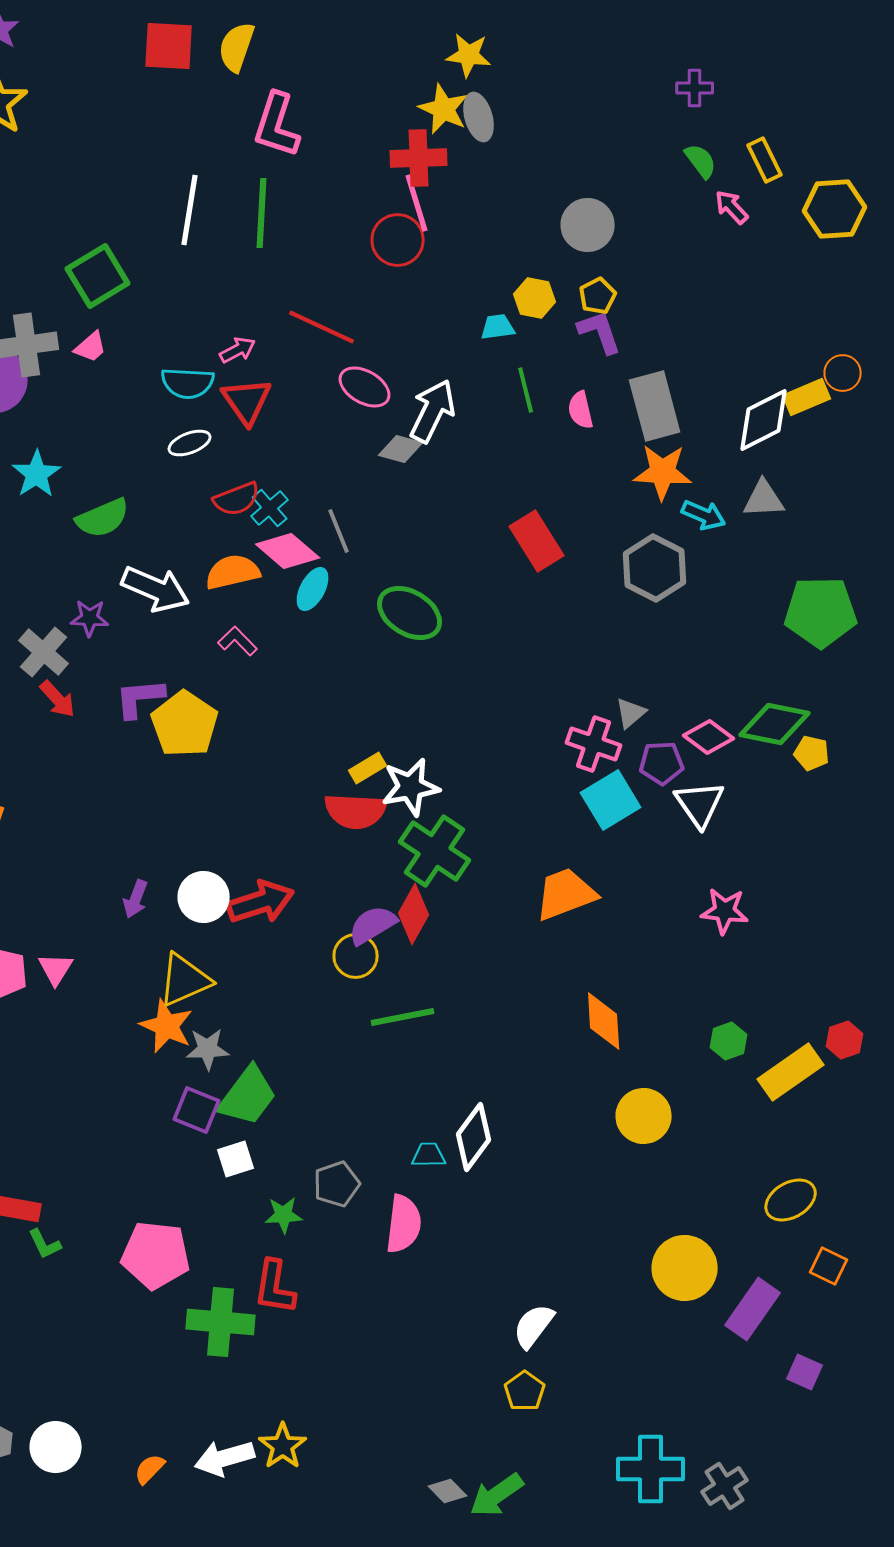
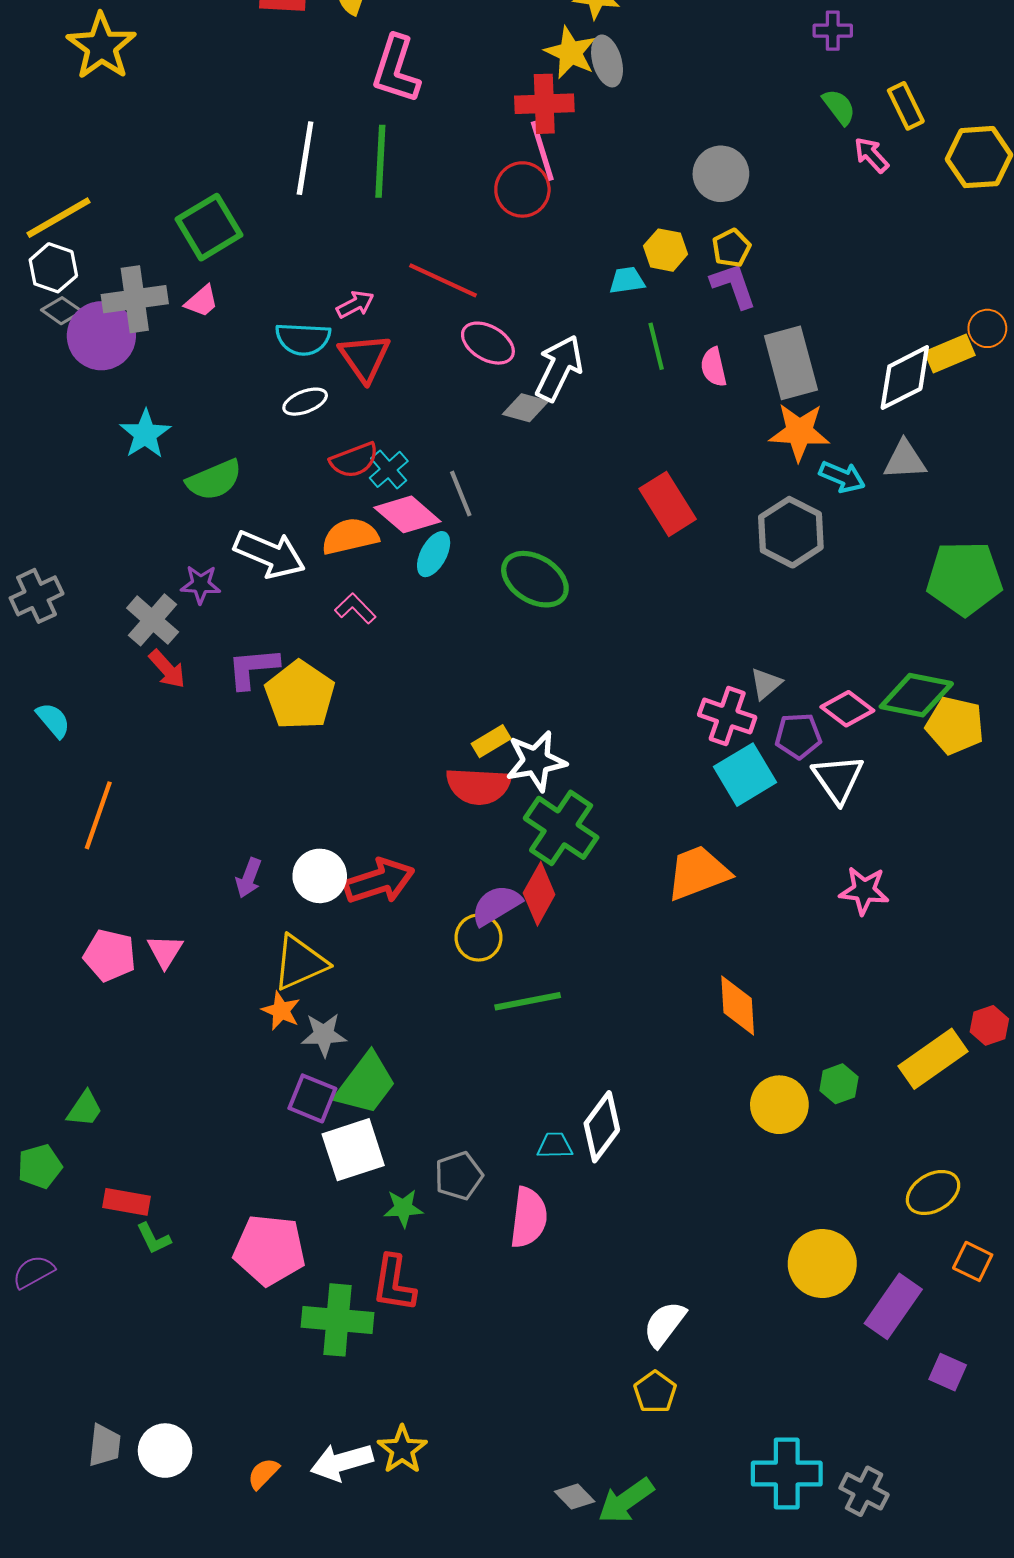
yellow pentagon: (812, 753) -> (955, 725), size x1.6
orange star: (167, 1026) -> (281, 1011), size x0.7
green hexagon: (729, 1041) -> (839, 1084), moved
white square: (236, 1159) -> (353, 1150), size x1.6
gray cross: (725, 1486) -> (864, 1491), turned -30

